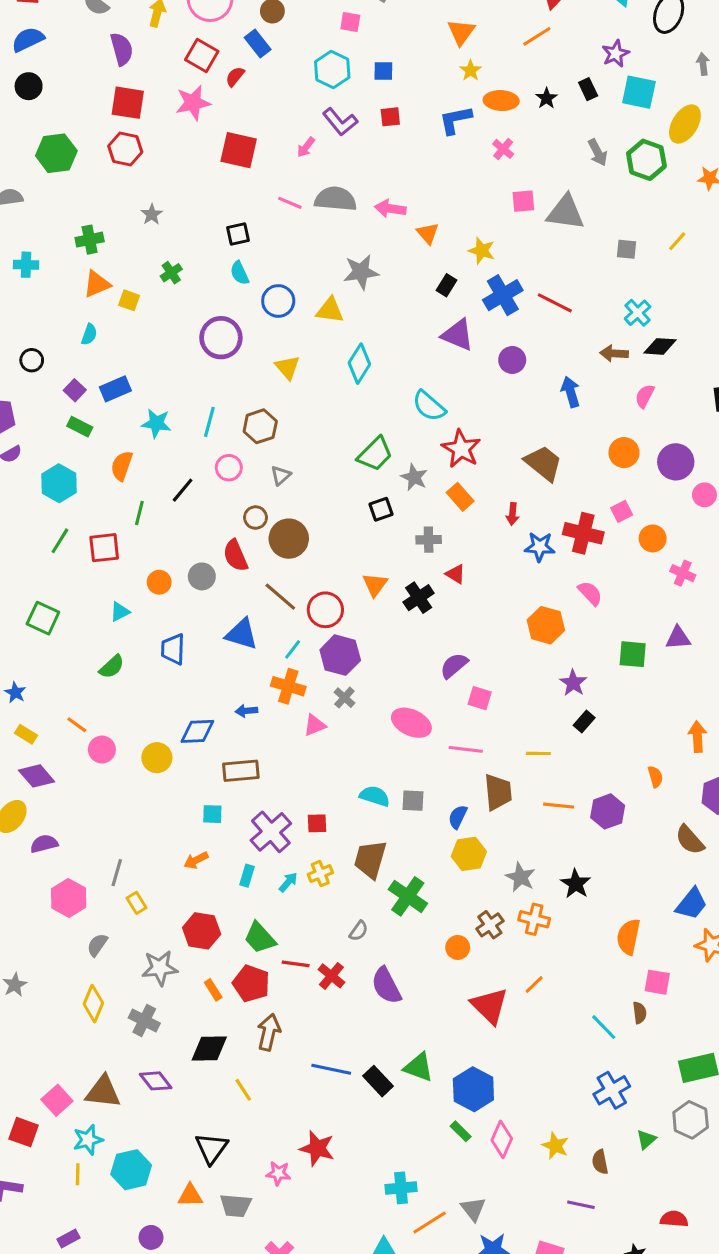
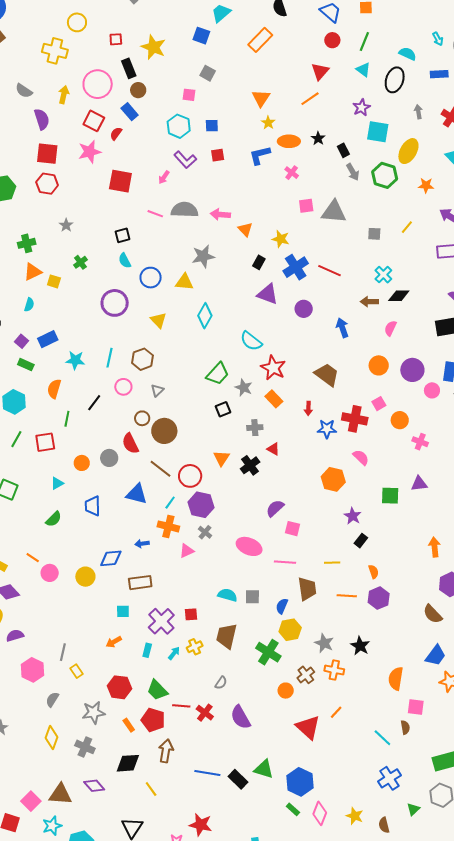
black rectangle: (588, 89) -> (343, 150), moved
orange semicircle: (655, 777) -> (374, 572), moved
green cross: (408, 896) -> (268, 652), moved

